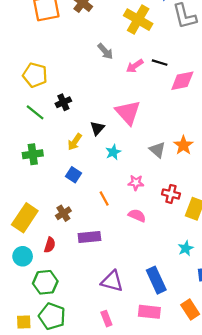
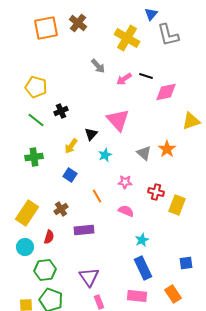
cyan star: (186, 248) -> (142, 240), moved
purple triangle: (112, 281) -> (89, 277), moved, turned 40

